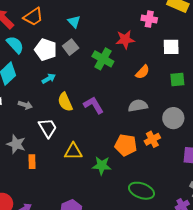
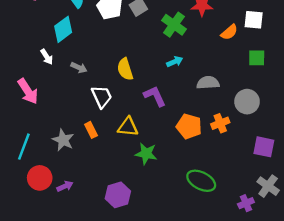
orange semicircle: (142, 72) -> (229, 32), moved
cyan arrow: (49, 78) -> (175, 62), moved
purple L-shape: (94, 105) -> (155, 96), moved
gray star: (16, 144) -> (63, 140), moved
orange rectangle: (32, 162) -> (91, 130), moved, turned -32
green star: (102, 166) -> (146, 154), moved

